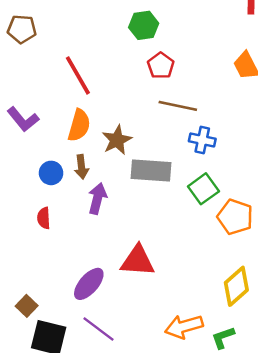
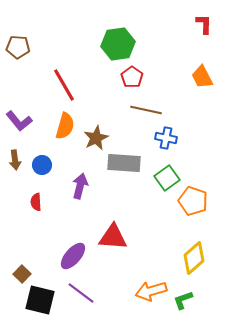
green hexagon: (144, 25) -> (118, 44), size x1.4
brown arrow: (82, 167) -> (15, 160), moved

